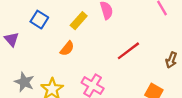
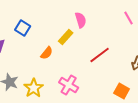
yellow rectangle: (79, 21) -> (66, 37), moved

